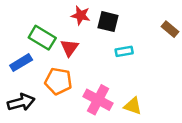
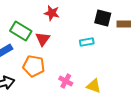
black square: (108, 22) -> (103, 18), moved
brown rectangle: (170, 29) -> (124, 24), turned -40
pink cross: (98, 100) -> (66, 81), size x0.6

